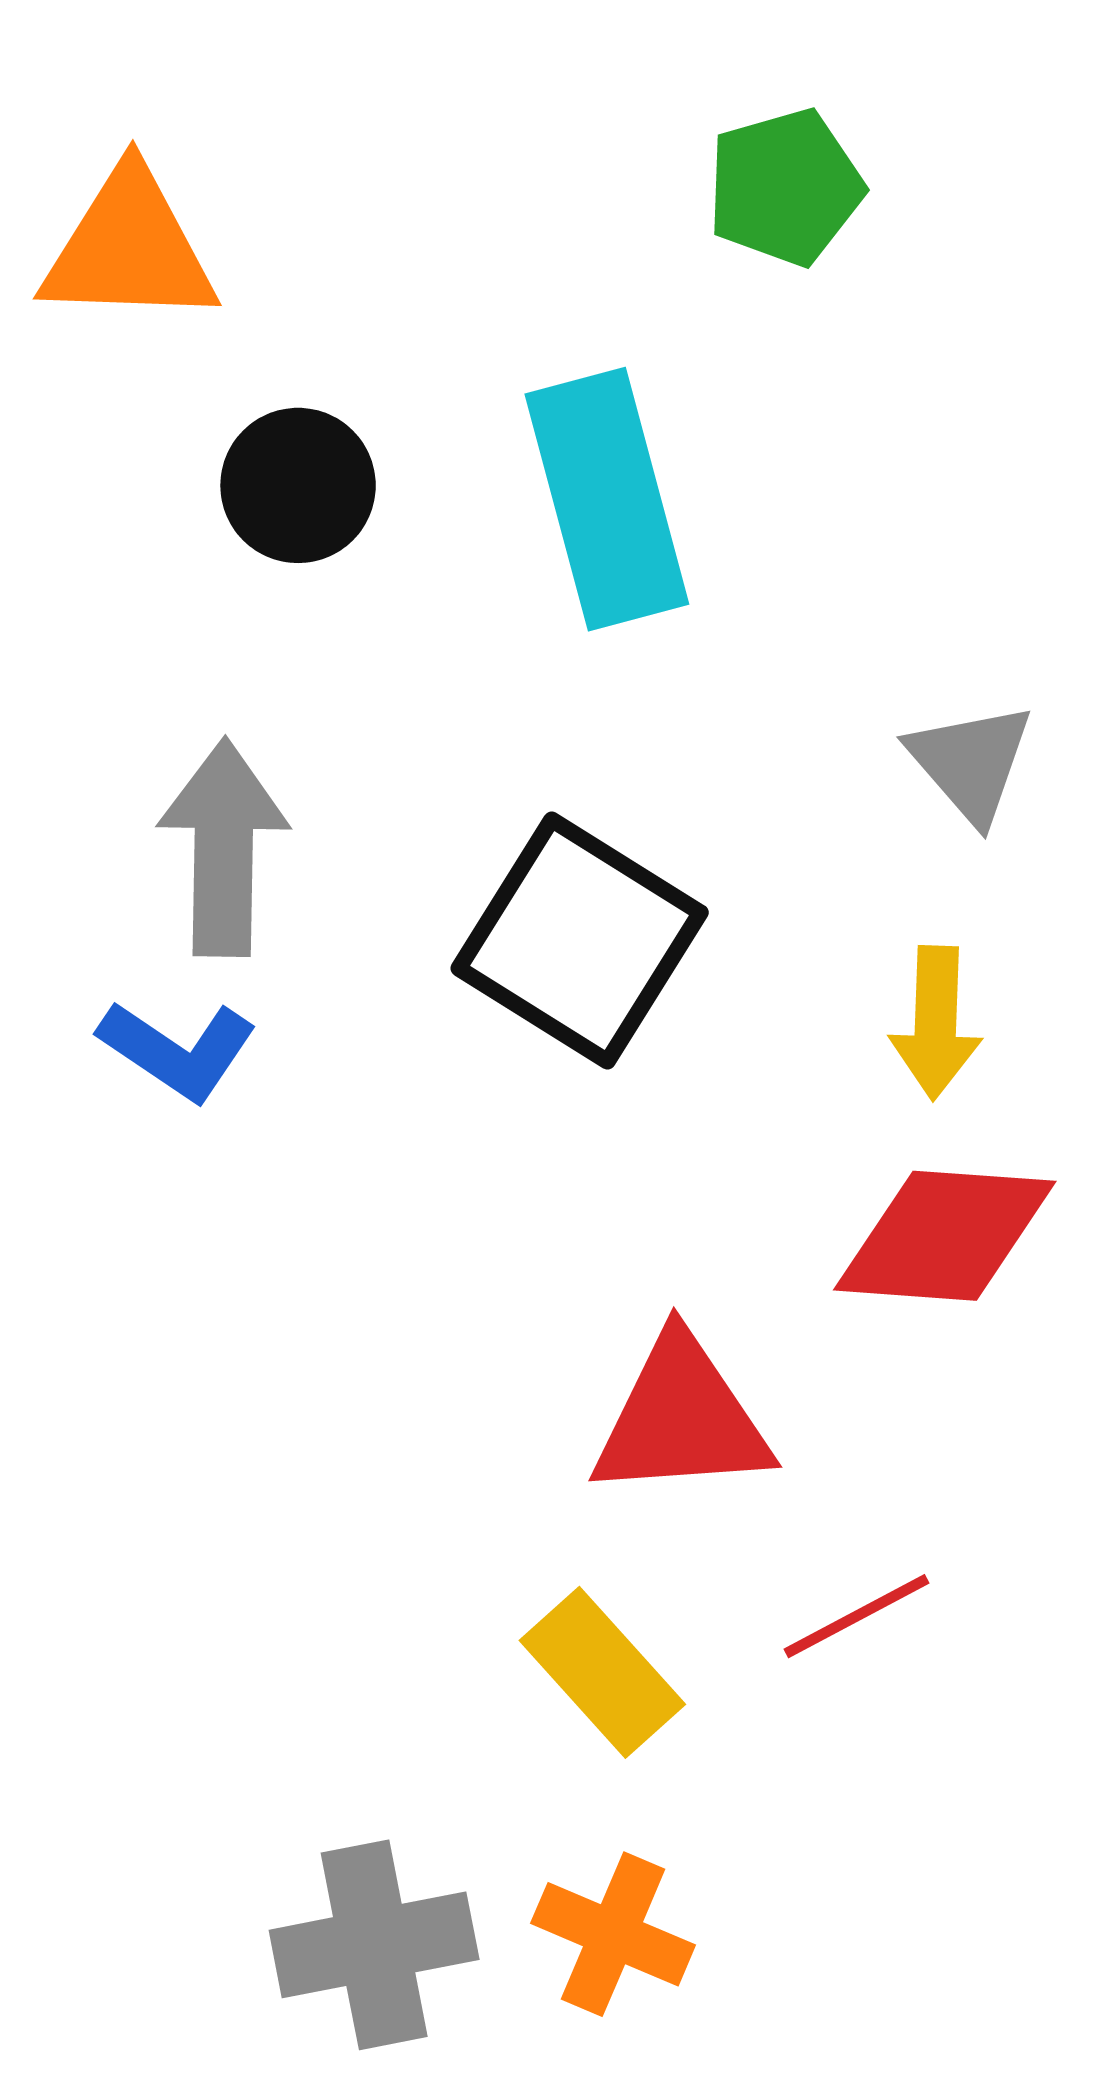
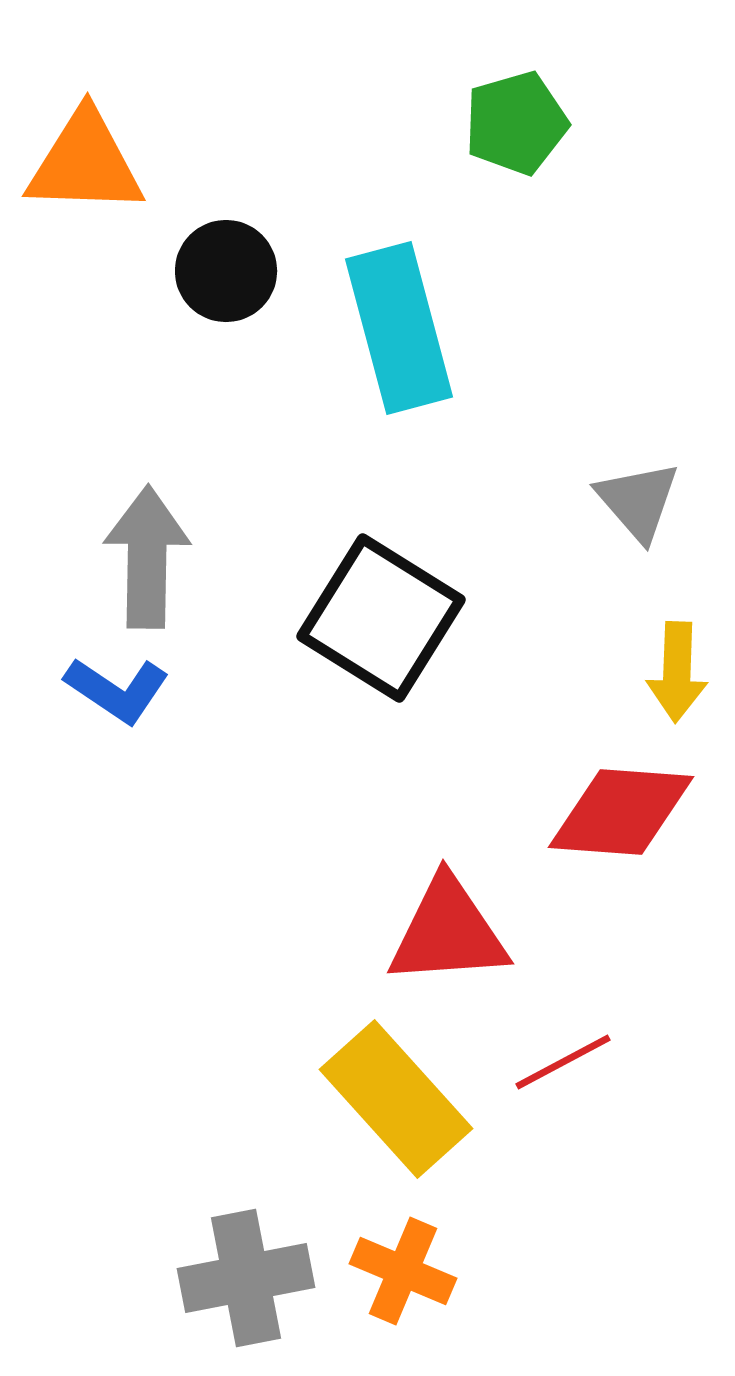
black circle: (298, 485) -> (226, 271), moved
yellow arrow: (936, 1023) -> (677, 672), moved
yellow rectangle: (602, 1672) -> (396, 1099), size x1.4

